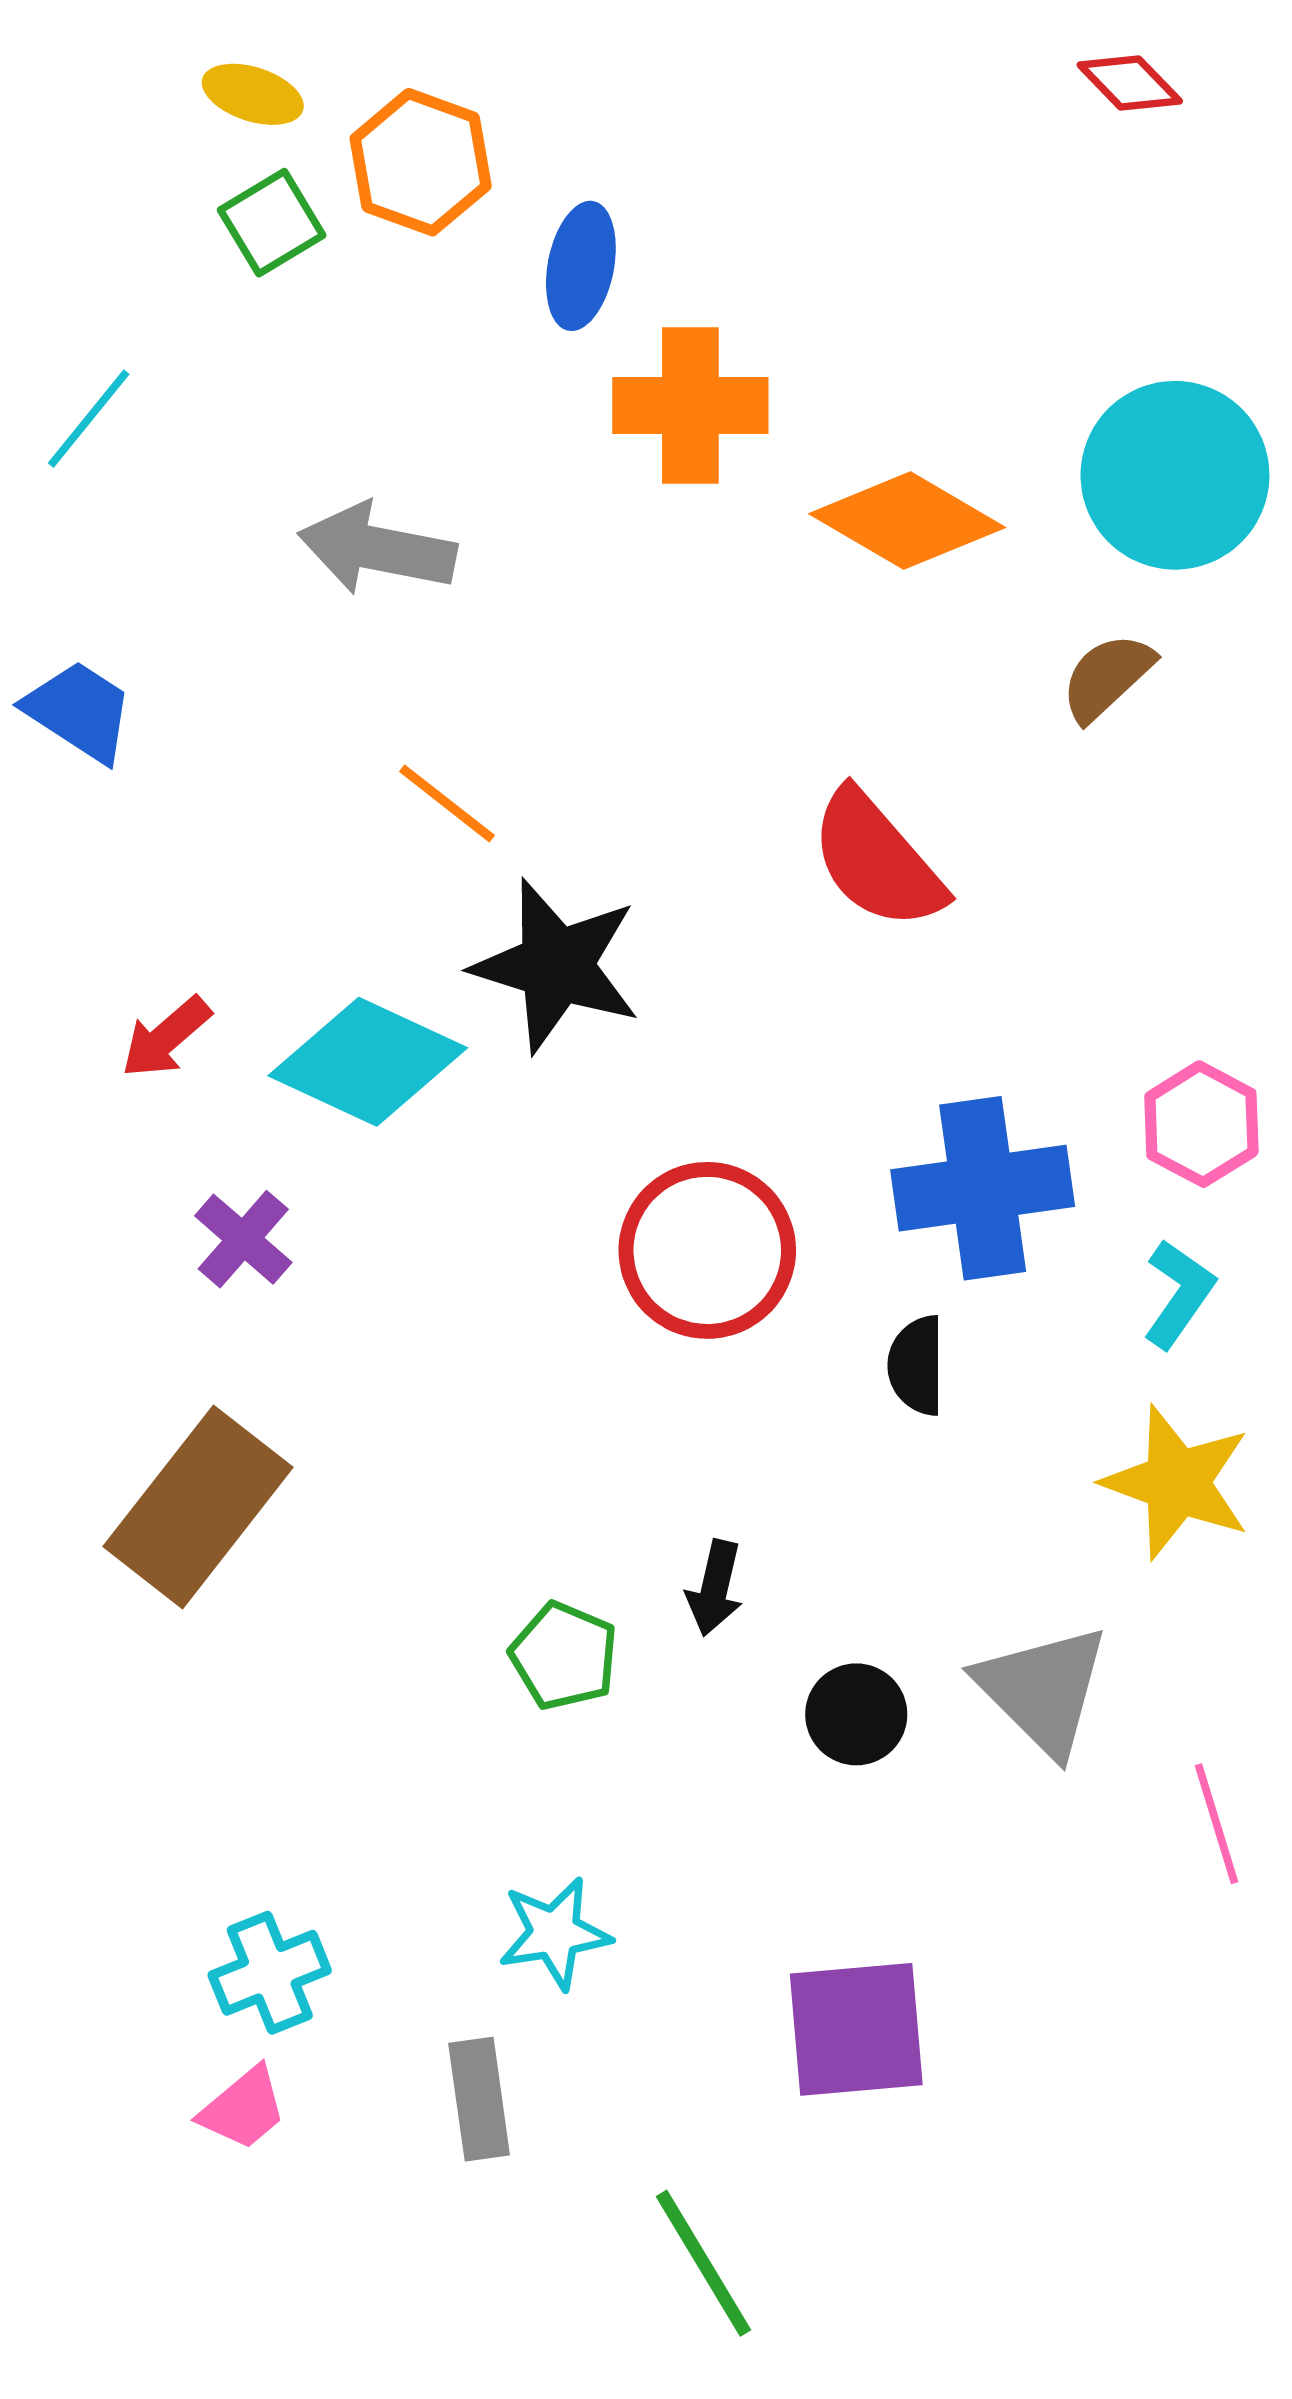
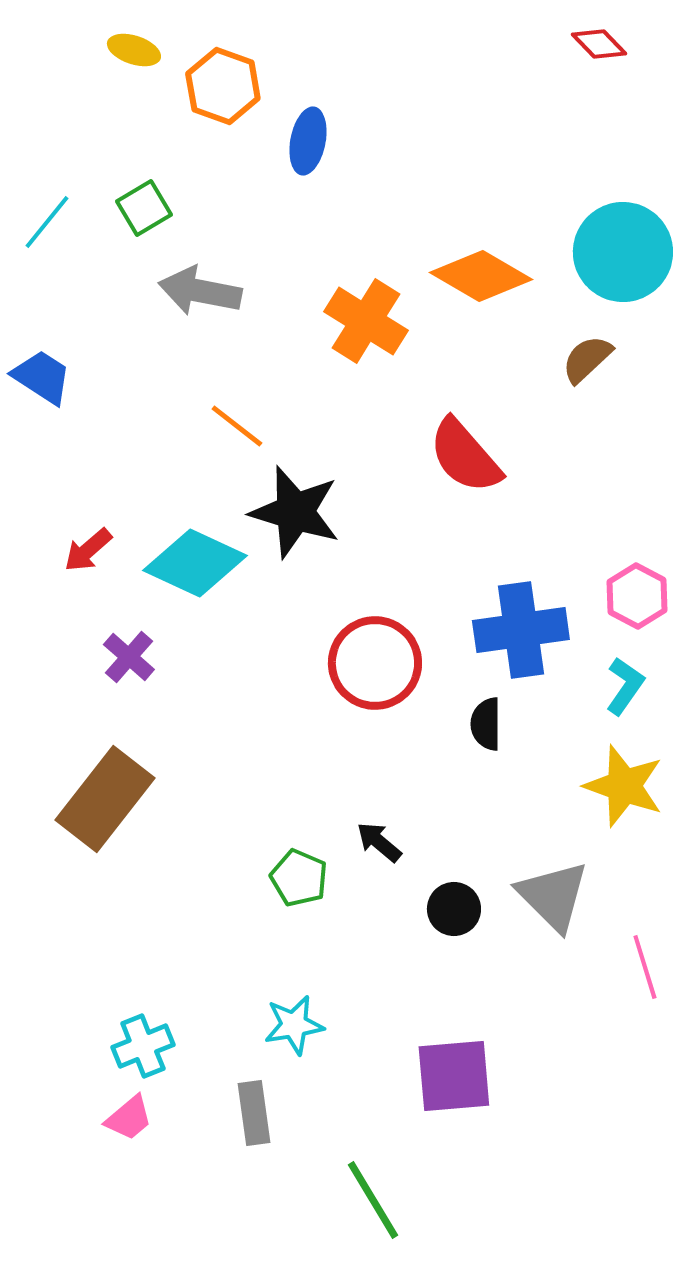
green square: (272, 223) -> (144, 208), moved
orange cross: (690, 405) -> (366, 321), moved, turned 32
black arrow: (715, 1588) -> (379, 842), turned 117

